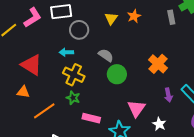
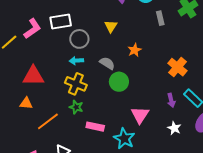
orange star: (134, 16) -> (135, 50), moved
gray rectangle: (171, 17) -> (160, 18), moved
cyan arrow: (66, 52) -> (76, 61), moved
orange cross: (158, 64) -> (177, 67), moved
red triangle: (31, 65) -> (33, 76), turned -30
white star: (159, 124) -> (174, 128), moved

